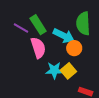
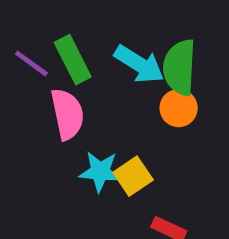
cyan arrow: (64, 36) -> (139, 64), moved
orange circle: (74, 48) -> (179, 108), moved

